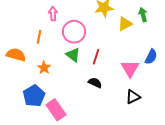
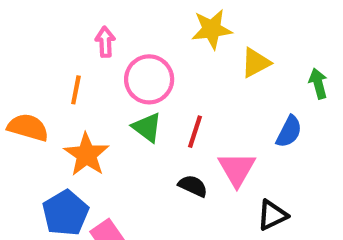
green arrow: (143, 15) -> (318, 84), moved
blue semicircle: (151, 57) -> (289, 132), moved
orange star: (44, 68) -> (86, 155), size x1.5
pink triangle: (130, 69) -> (237, 169), moved

